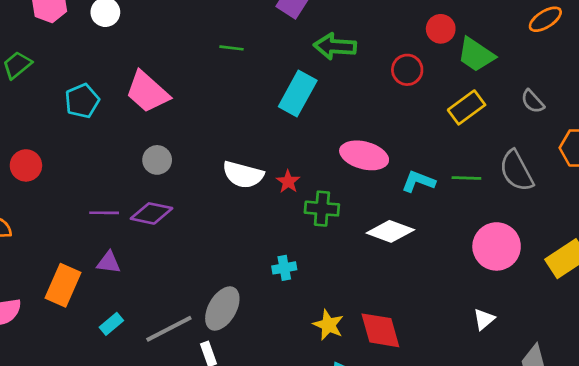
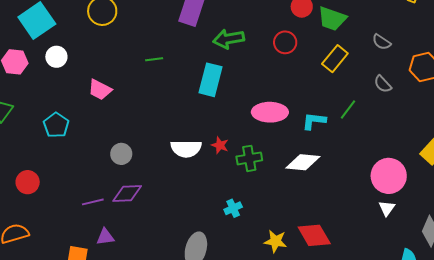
pink trapezoid: (147, 92) -> (100, 90), moved, size x0.7
gray semicircle: (516, 171) -> (383, 84), moved, size x0.6
green line: (466, 178) -> (348, 110), turned -40
pink circle: (497, 246) -> (389, 176), moved

